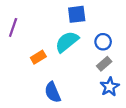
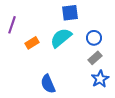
orange rectangle: (38, 57) -> (32, 43), moved

